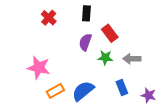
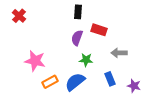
red cross: (49, 18) -> (19, 16), moved
red rectangle: (110, 33) -> (99, 30), turned -35
green star: (105, 58) -> (86, 60), moved

